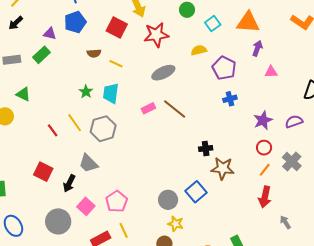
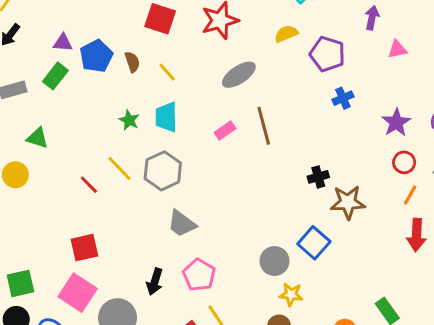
blue pentagon: (75, 22) -> (96, 56), moved
brown semicircle: (94, 53) -> (132, 62), turned -96
yellow line: (116, 64) -> (167, 72), turned 32
brown line: (175, 109) -> (264, 126), turned 45
gray trapezoid: (88, 163) -> (182, 224), moved
red square: (43, 172) -> (84, 248), turned -30
black arrow: (69, 183) -> (155, 282), moved
pink square: (86, 206) -> (78, 293), moved, size x1.4

